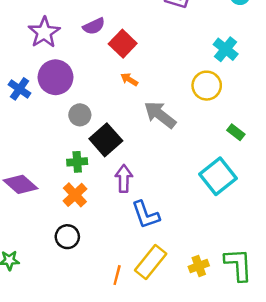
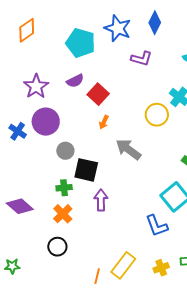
orange arrow: (129, 79) -> (104, 122), turned -96
yellow circle: (207, 86) -> (157, 115), moved
black square: (106, 140) -> (86, 170), turned -35
blue L-shape: (146, 215) -> (157, 226), moved

